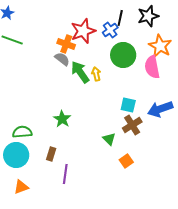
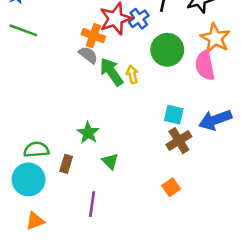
blue cross: (110, 30) -> (139, 19), moved
green triangle: (109, 139) -> (110, 161), moved
brown rectangle: (51, 154) -> (66, 164), moved

